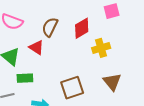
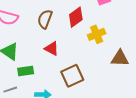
red triangle: (36, 47) -> (52, 49), moved
brown triangle: (112, 82) -> (120, 58), moved, turned -42

